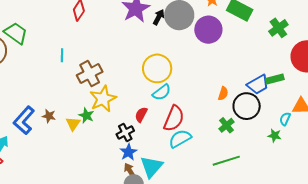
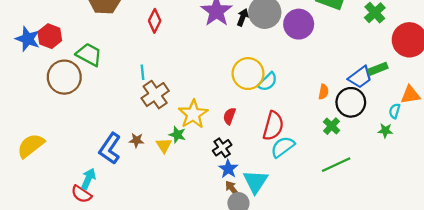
brown cross: (90, 74) -> (155, 95), moved
cyan semicircle: (162, 92) -> (268, 82), moved
red semicircle: (141, 115) -> (229, 116), moved

